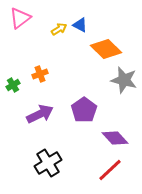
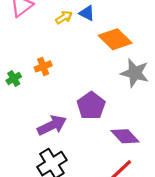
purple arrow: (40, 114) -> (52, 125), moved

